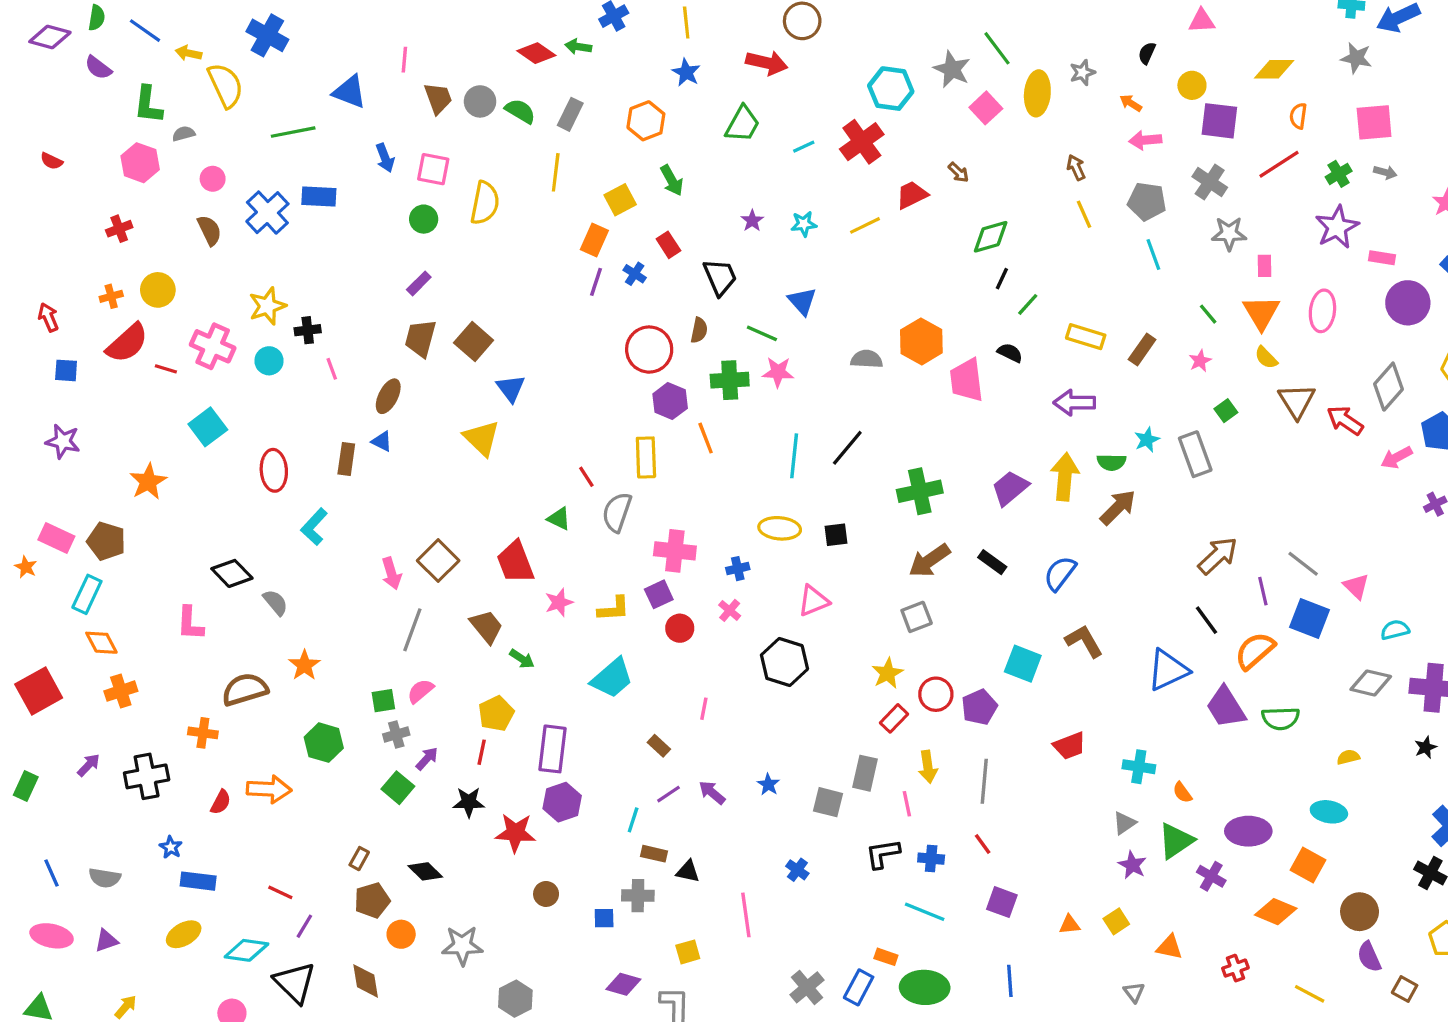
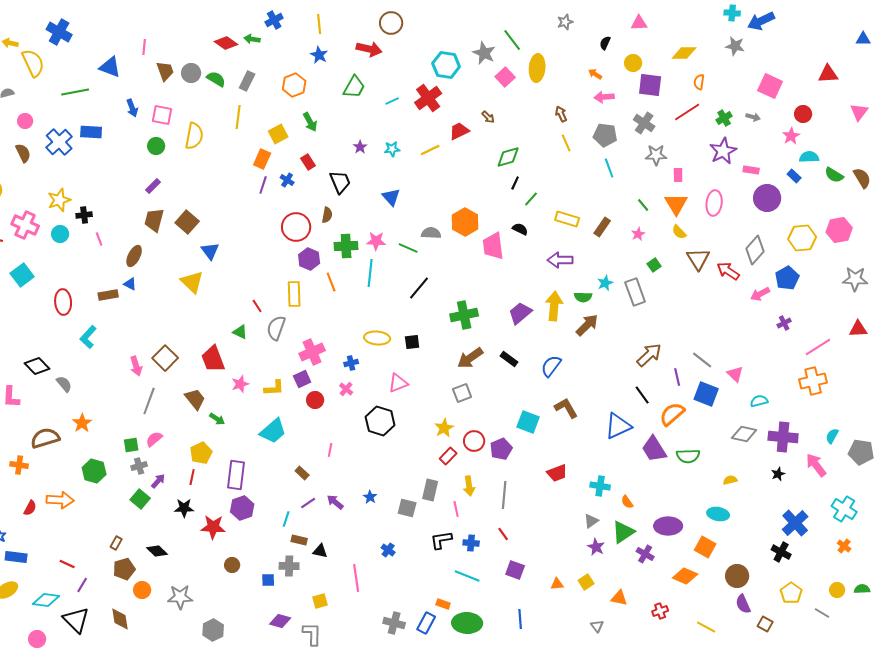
gray star: (1082, 72) -> (565, 22), moved
pink square: (1374, 122) -> (770, 86), moved, turned 30
green line: (762, 333) -> (408, 248), moved
cyan line: (794, 456) -> (370, 273), moved
brown rectangle: (346, 459) -> (108, 295), turned 72
pink cross: (675, 551) -> (312, 352), turned -30
gray cross: (807, 987) -> (394, 623), turned -35

